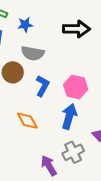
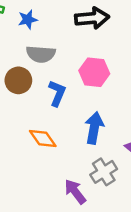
pink hexagon: (76, 87) -> (94, 72), moved

